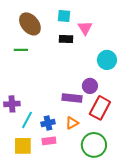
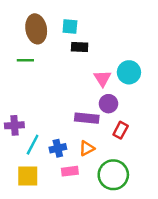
cyan square: (64, 16) -> (70, 27), moved
brown ellipse: (30, 24) -> (36, 29), turned 30
pink triangle: (85, 28) -> (102, 78), moved
red rectangle: (100, 108) -> (121, 130), size x0.6
pink rectangle: (49, 141) -> (70, 171), moved

